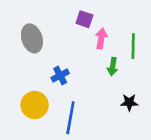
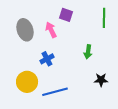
pink arrow: (101, 38) -> (51, 30), moved, turned -35
green line: (133, 46) -> (104, 18), moved
blue line: (70, 118) -> (55, 92), turned 65

